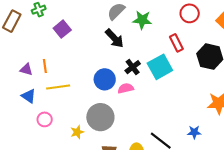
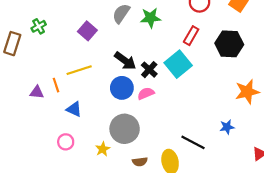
purple square: (62, 29) -> (87, 31), moved
black arrow: (114, 38) -> (125, 61), moved
red rectangle: (176, 43) -> (191, 36), turned 66
yellow line: (58, 87) -> (79, 70), moved
blue triangle: (29, 96) -> (74, 109), moved

